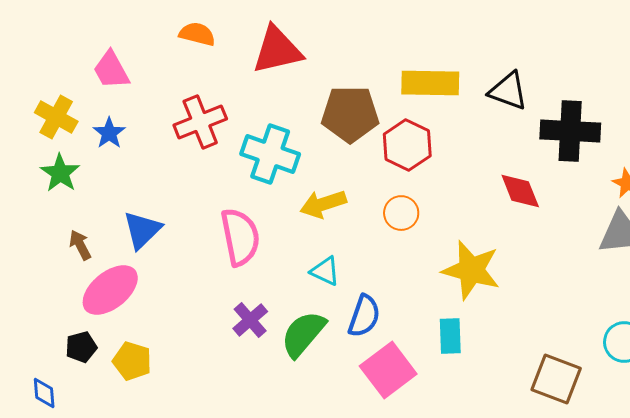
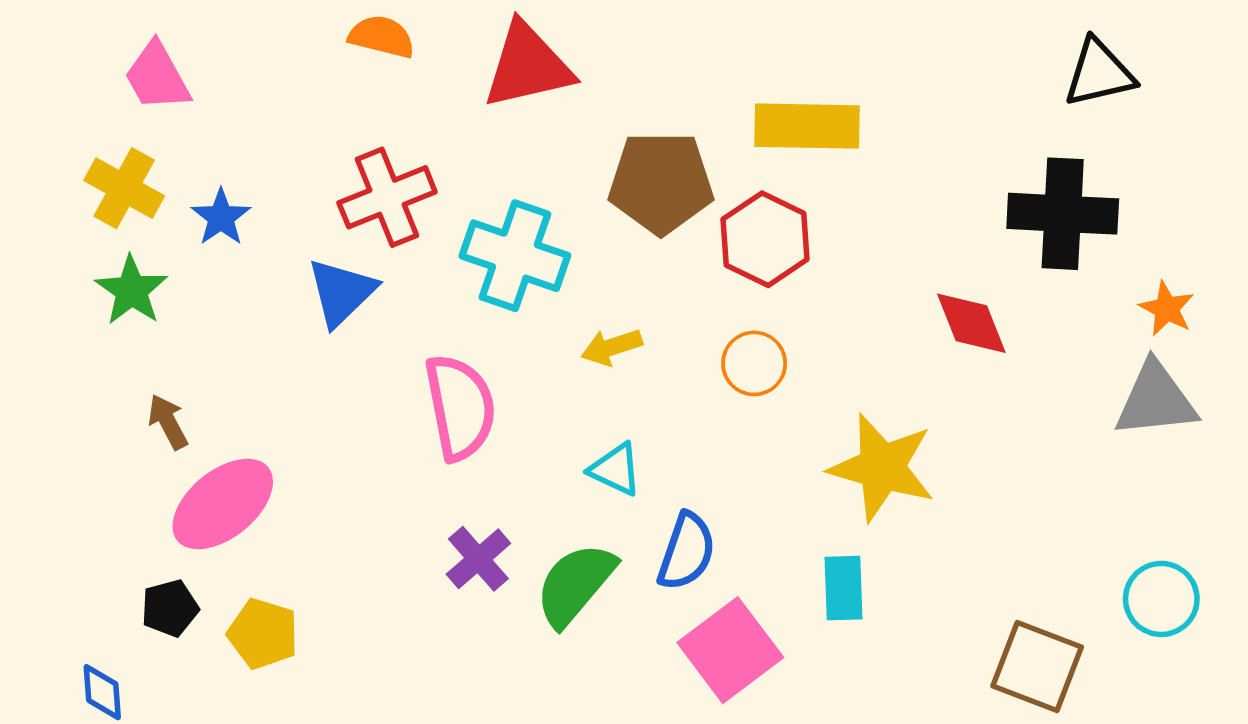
pink trapezoid: (111, 70) -> (157, 77), moved
black triangle: (508, 91) -> (1099, 73), moved, turned -33
yellow arrow: (323, 204) -> (612, 347), size x0.7
blue triangle: (142, 230) -> (341, 292), moved

